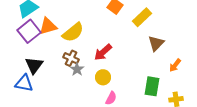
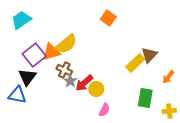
yellow rectangle: (142, 17) -> (135, 63), moved
orange triangle: (48, 26) -> (51, 52), moved
purple square: (29, 31) -> (34, 55), moved
red arrow: (103, 52) -> (84, 83), moved

